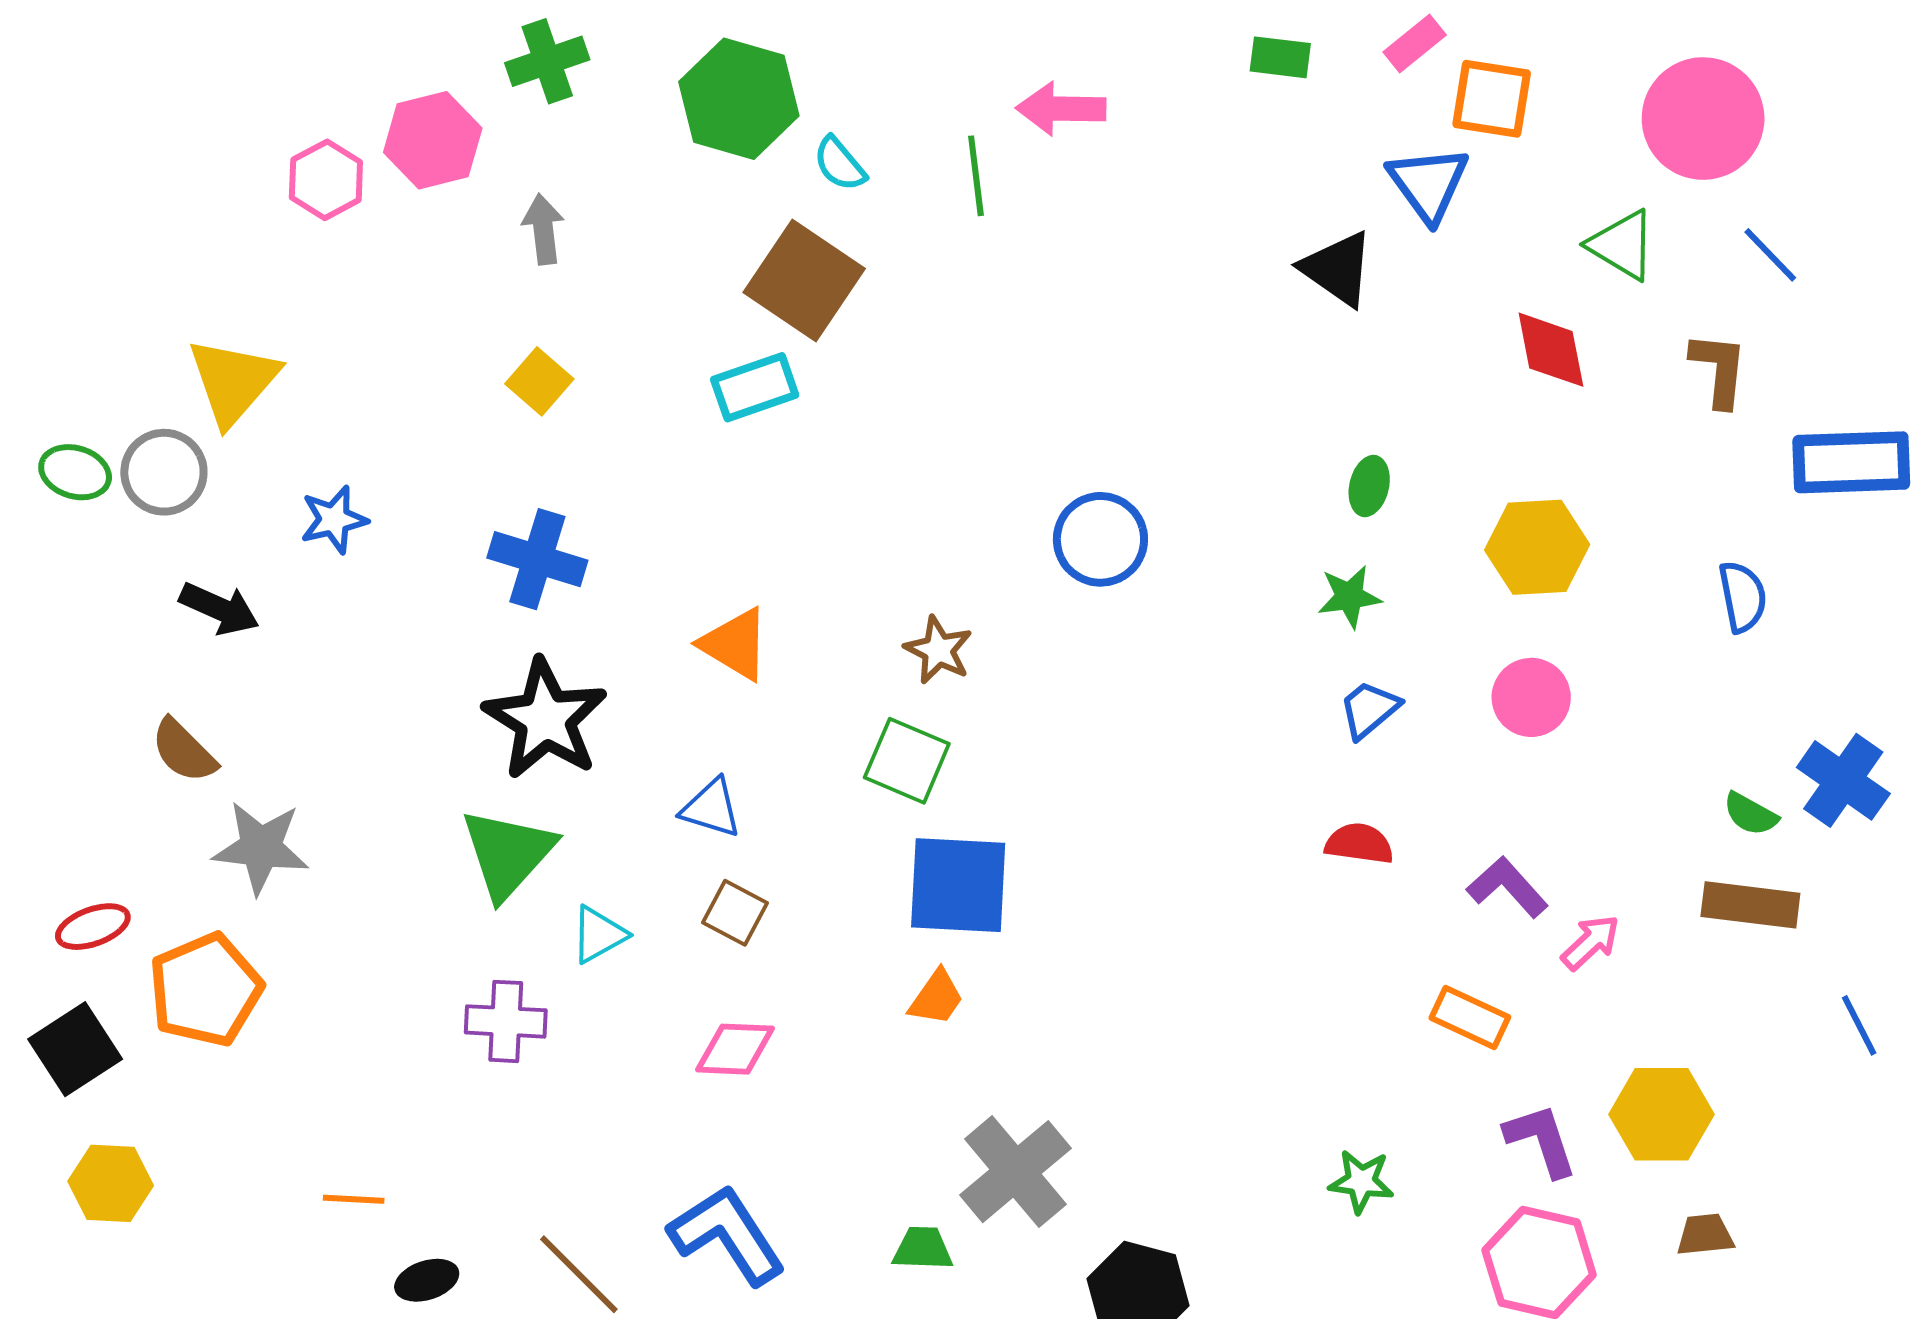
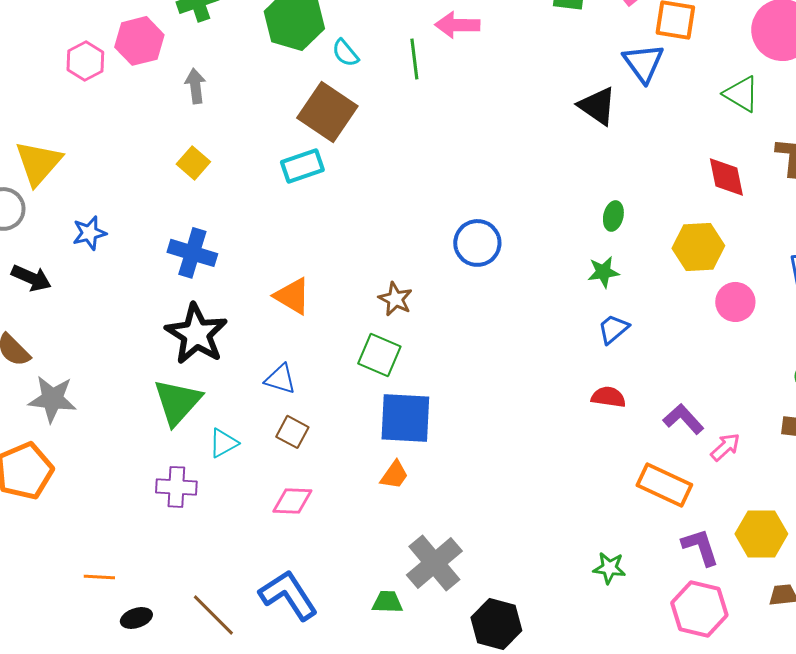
red diamond: (1551, 350) -> (726, 177), moved
pink circle: (1531, 697) -> (735, 302), moved
orange rectangle: (1470, 1017) -> (664, 485), size x1.4

